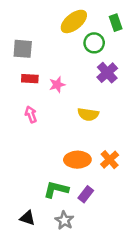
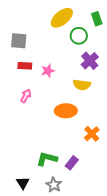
pink arrow: (31, 114) -> (26, 96), turned 48
yellow semicircle: (88, 114) -> (82, 85), moved
orange ellipse: (77, 160) -> (66, 111), moved
black triangle: (27, 218) -> (23, 183), turned 40

